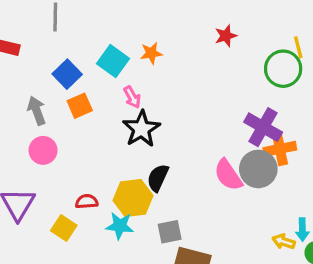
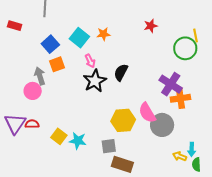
gray arrow: (37, 111) -> (40, 76), moved
gray circle: (258, 169) -> (162, 125), moved
black semicircle: (158, 178) -> (121, 72), moved
yellow hexagon: (133, 198) -> (123, 120), moved
red semicircle: (87, 201) -> (32, 124), moved
yellow square: (64, 228) -> (59, 136), moved

